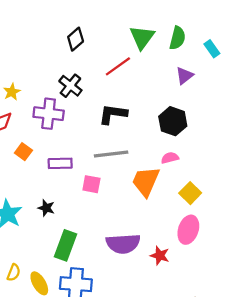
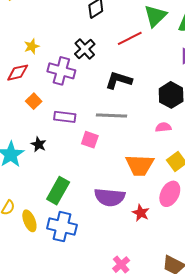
orange trapezoid: (146, 181) -> (140, 165), moved, turned -120
black star: (46, 208) -> (39, 144), moved

